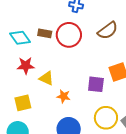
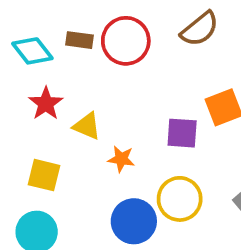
red star: (26, 66) -> (46, 104), turned -30
yellow square: (23, 103) -> (44, 175), turned 30
yellow circle: (106, 118) -> (180, 199), moved

